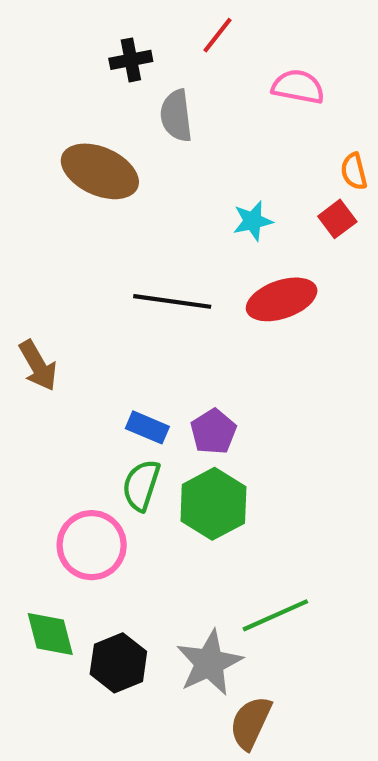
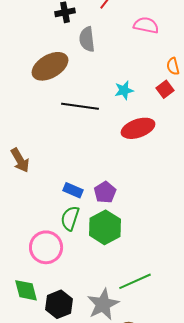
brown ellipse: (100, 171) -> (50, 66), turned -54
black line: (172, 301) -> (80, 106), moved

